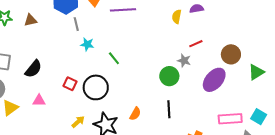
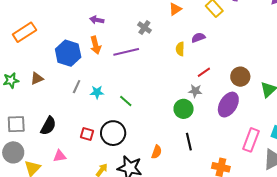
gray line: (76, 24) -> (77, 87), moved, turned 48
pink rectangle: (230, 119) -> (251, 140), turned -55

